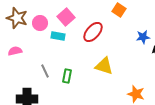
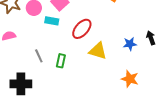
red ellipse: (93, 32) -> (82, 29), moved
blue star: (143, 37) -> (130, 44), moved

